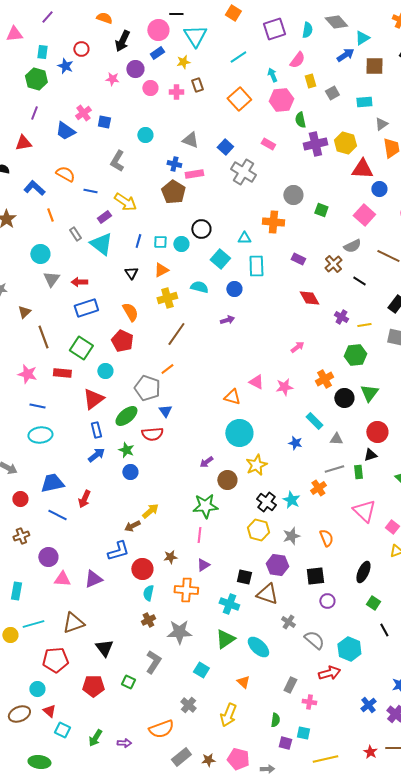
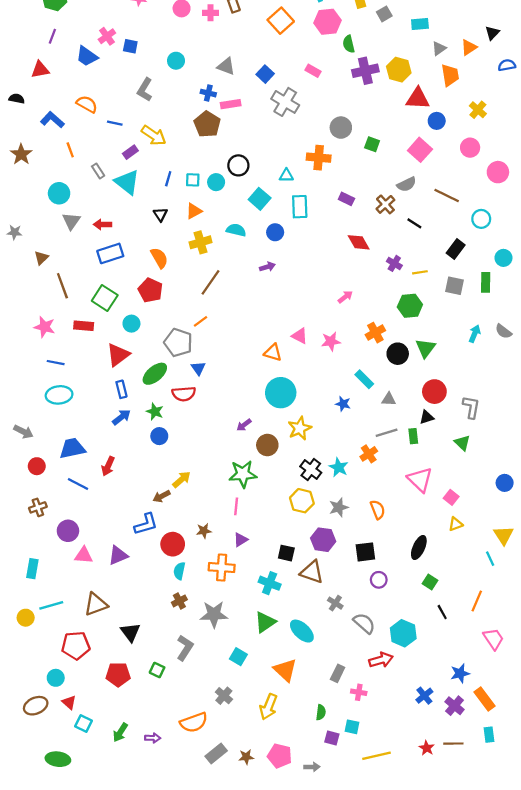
orange triangle: (243, 682) -> (285, 670), size x1.6

